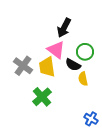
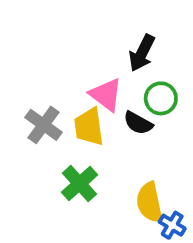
black arrow: (64, 28) -> (142, 53), moved
yellow semicircle: (83, 79) -> (149, 202), moved, size x1.5

